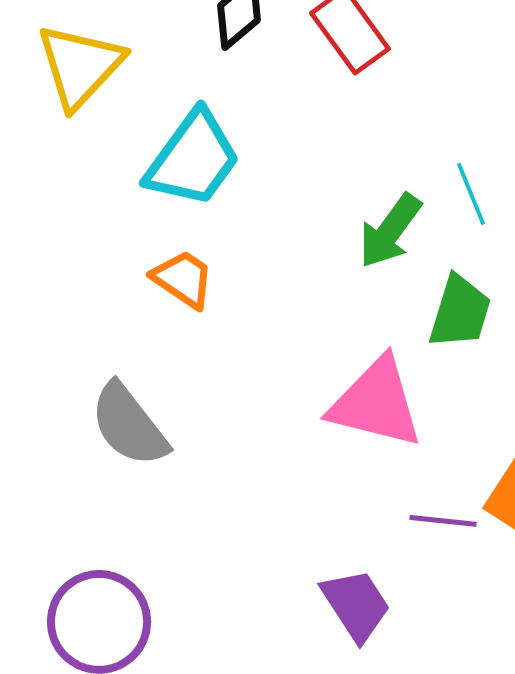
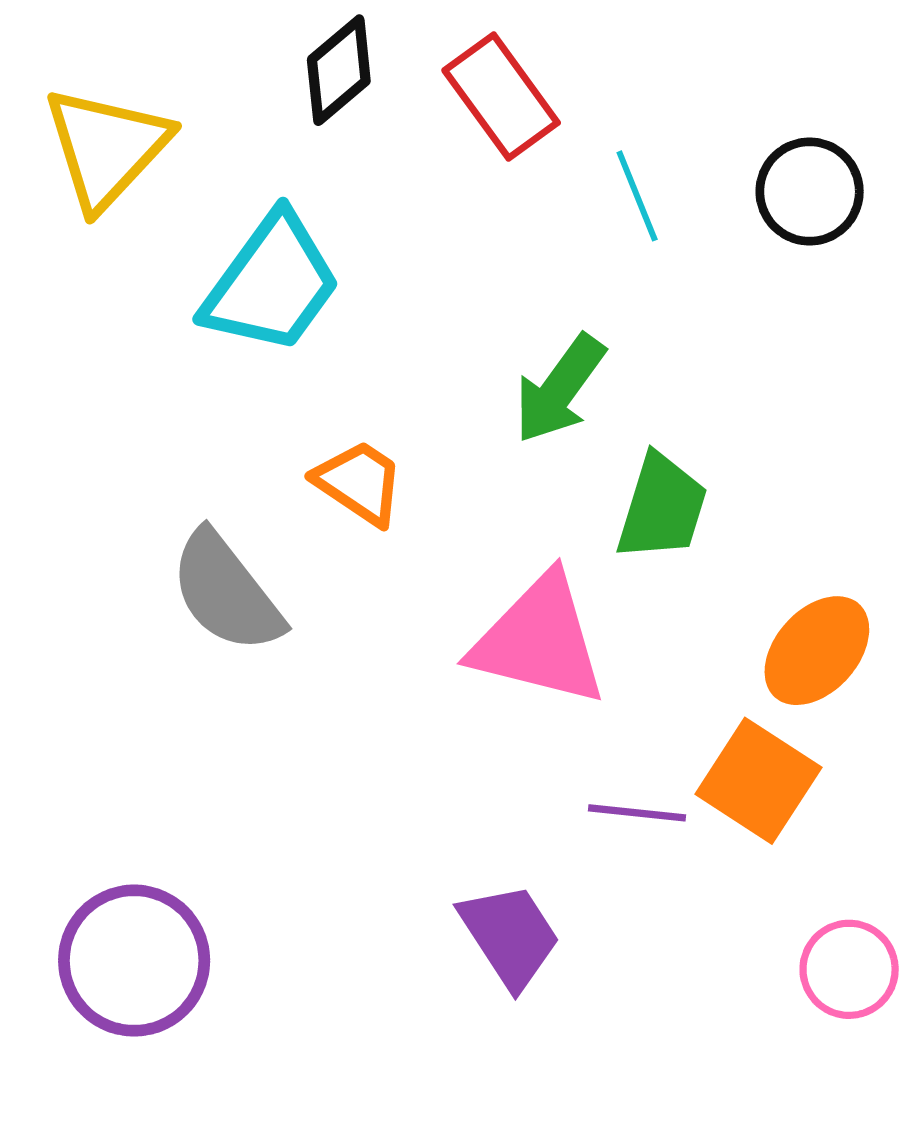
cyan line: (471, 194) -> (637, 196), moved
orange trapezoid: (183, 279) -> (359, 482), moved
gray semicircle: (129, 425) -> (226, 592), moved

